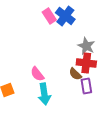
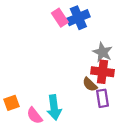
blue cross: (65, 16) -> (78, 18), turned 30
pink semicircle: (37, 74) -> (35, 116), moved

